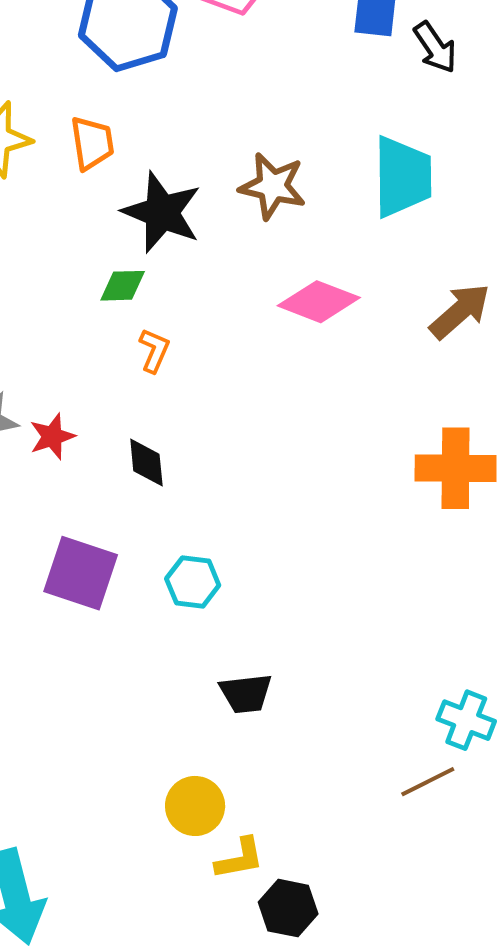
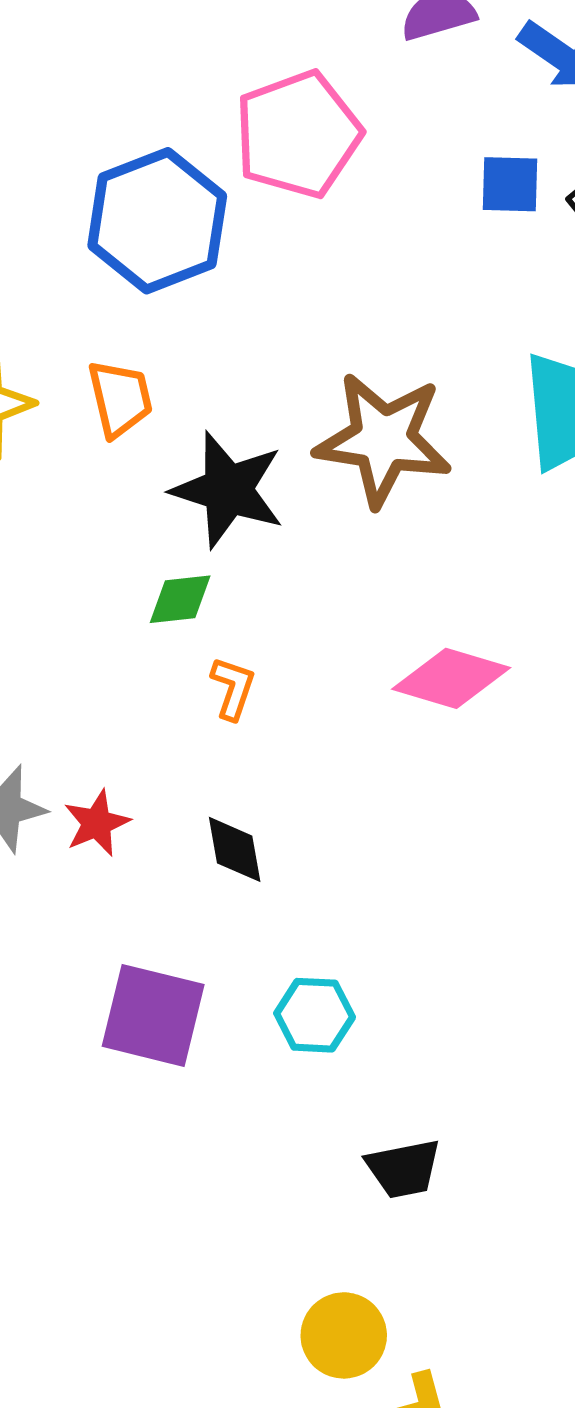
brown star: (273, 186) -> (383, 439), size x1.4
pink diamond: (319, 302) -> (451, 678), moved

